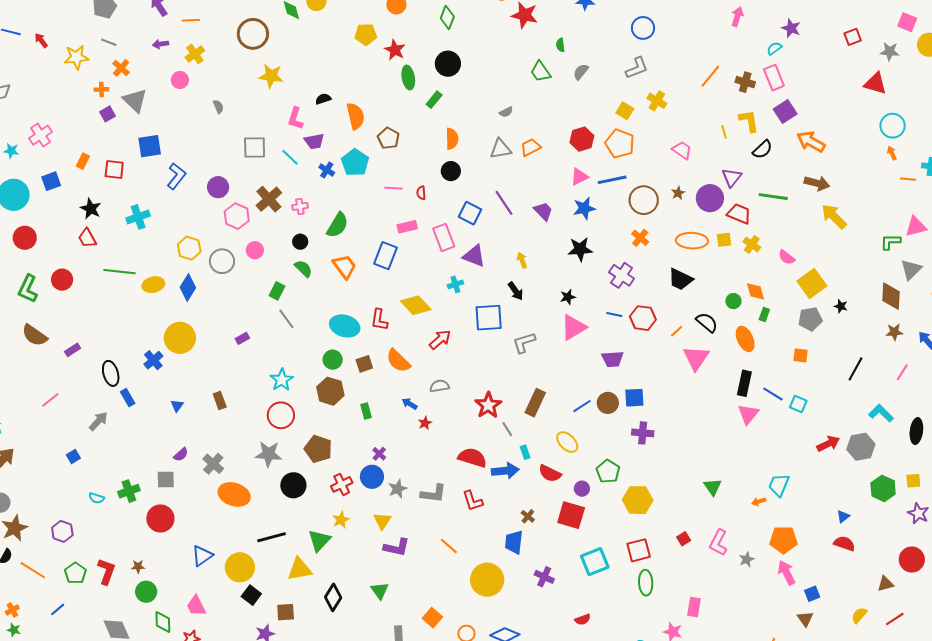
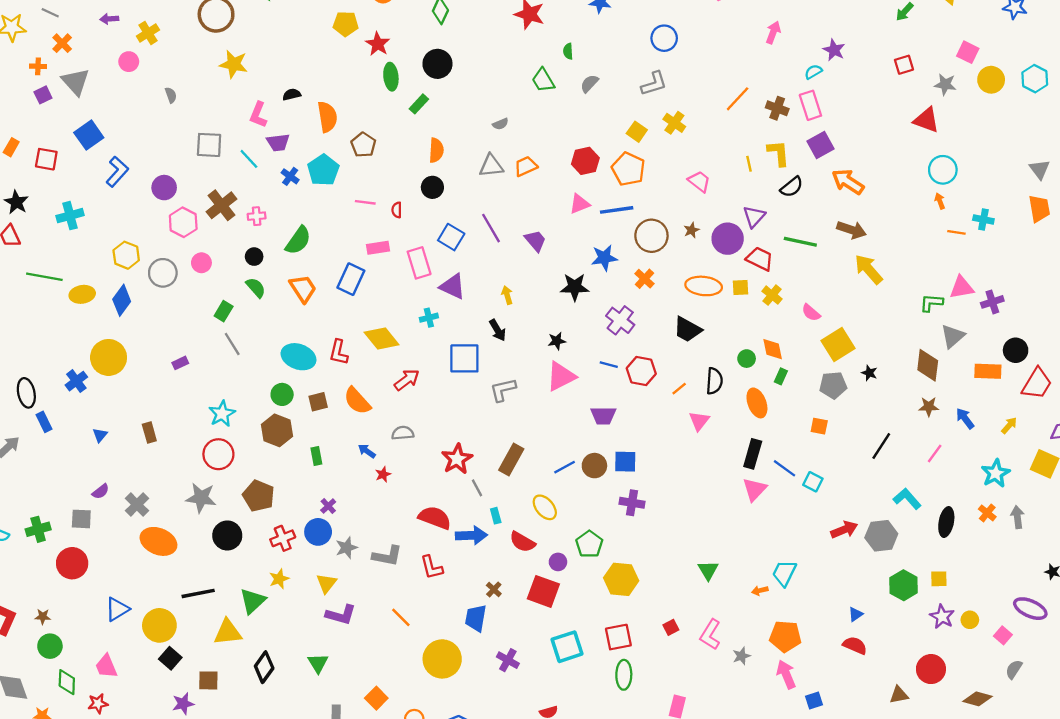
blue square: (150, 146) -> (89, 135), turned -30
blue star: (584, 208) -> (604, 258), moved
black semicircle: (707, 322) -> (714, 381), turned 50
pink triangle: (696, 358) -> (699, 421), size x0.7

